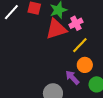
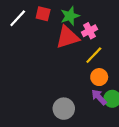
purple arrow: (72, 77) -> (99, 97), moved

